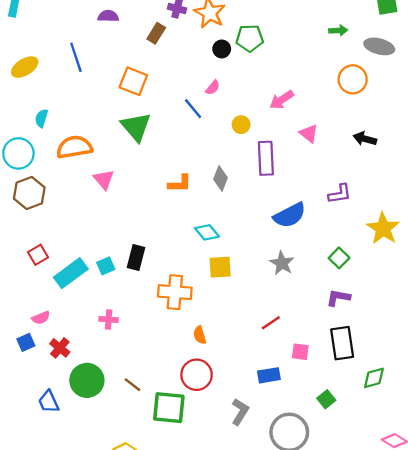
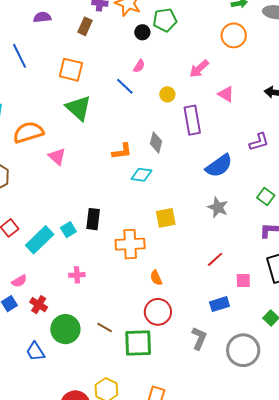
orange circle: (353, 79) -> (234, 35), moved
cyan diamond: (207, 232) -> (141, 175), moved, turned -35

